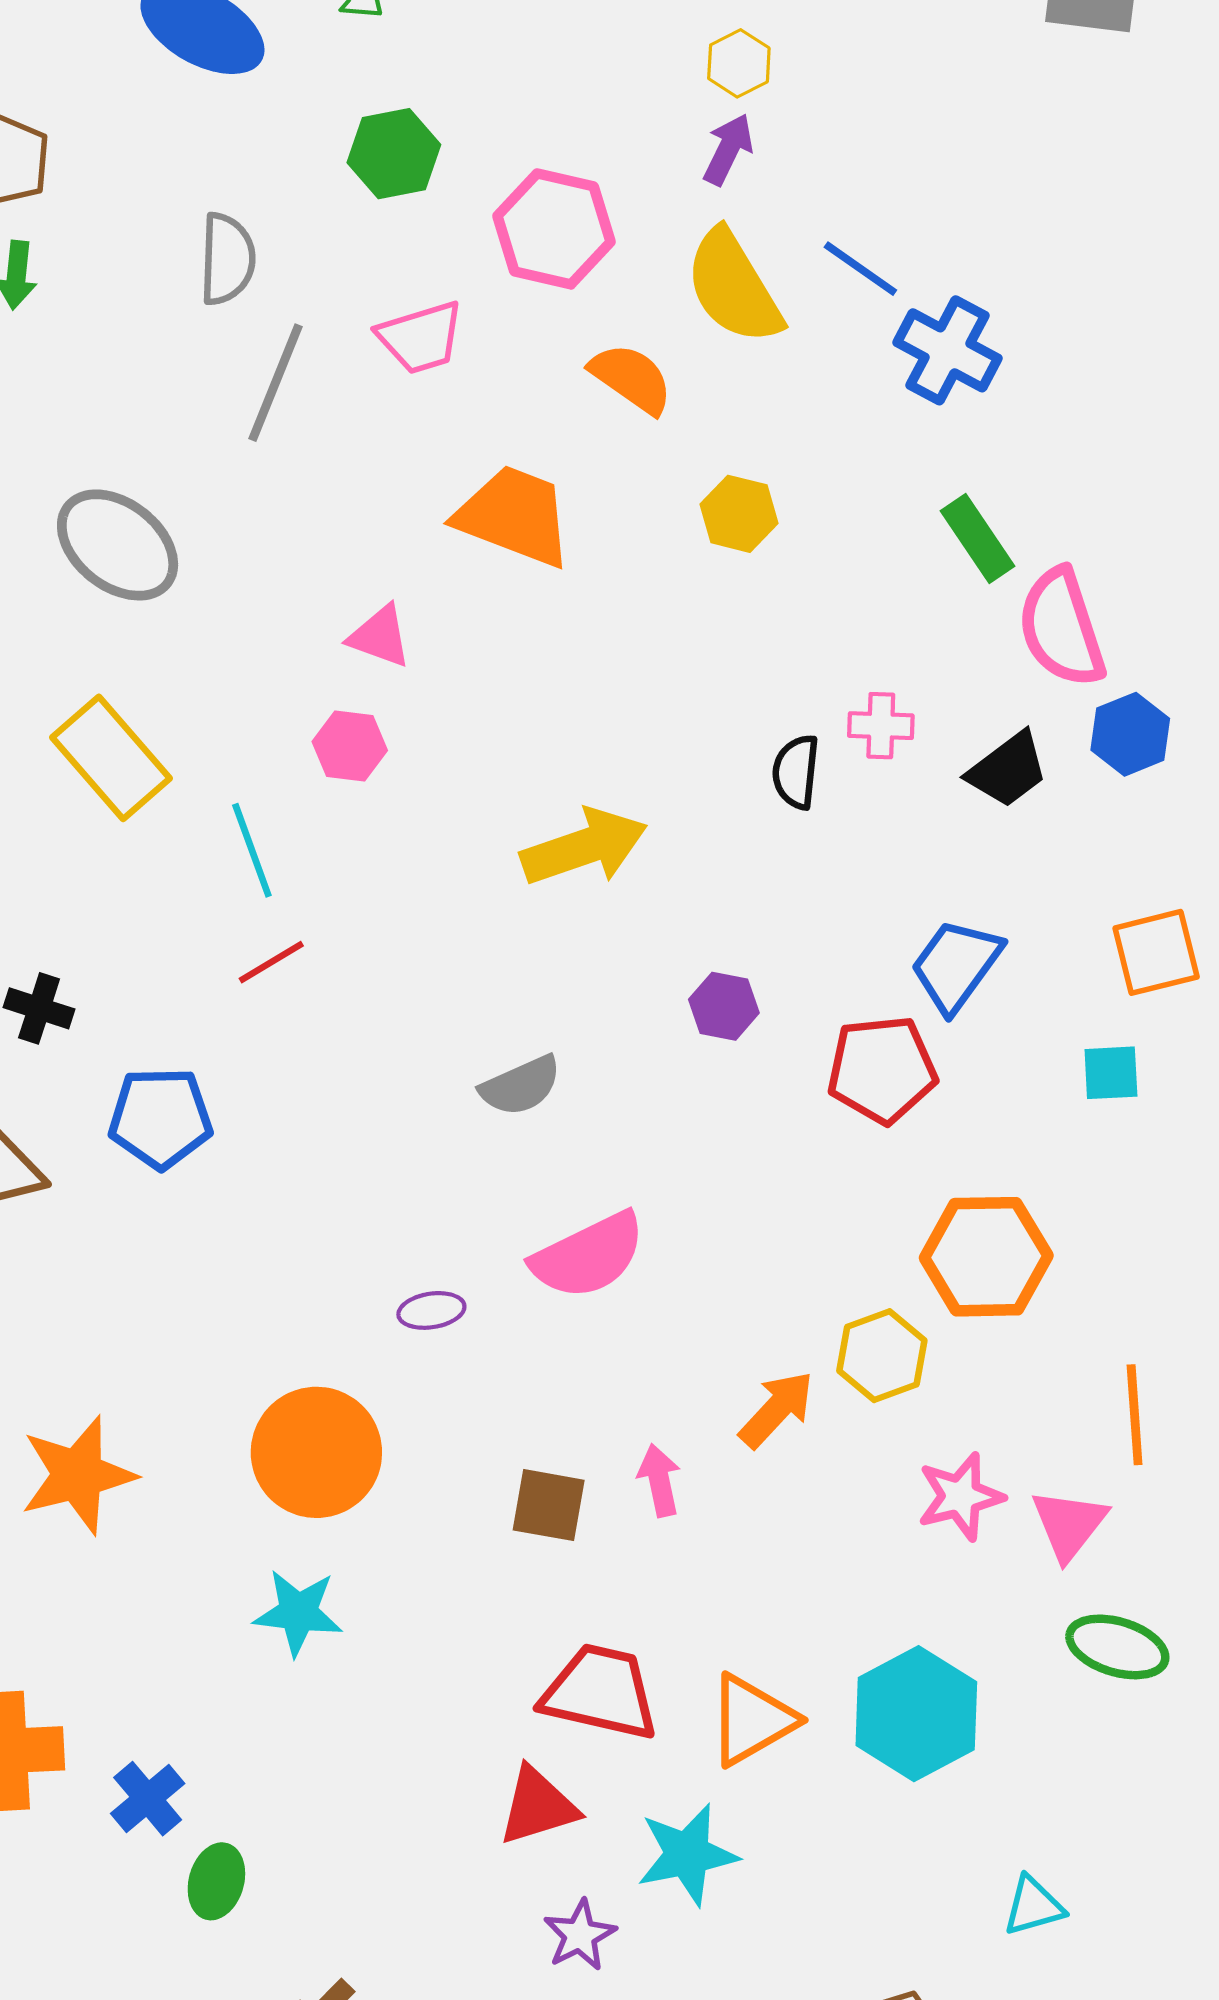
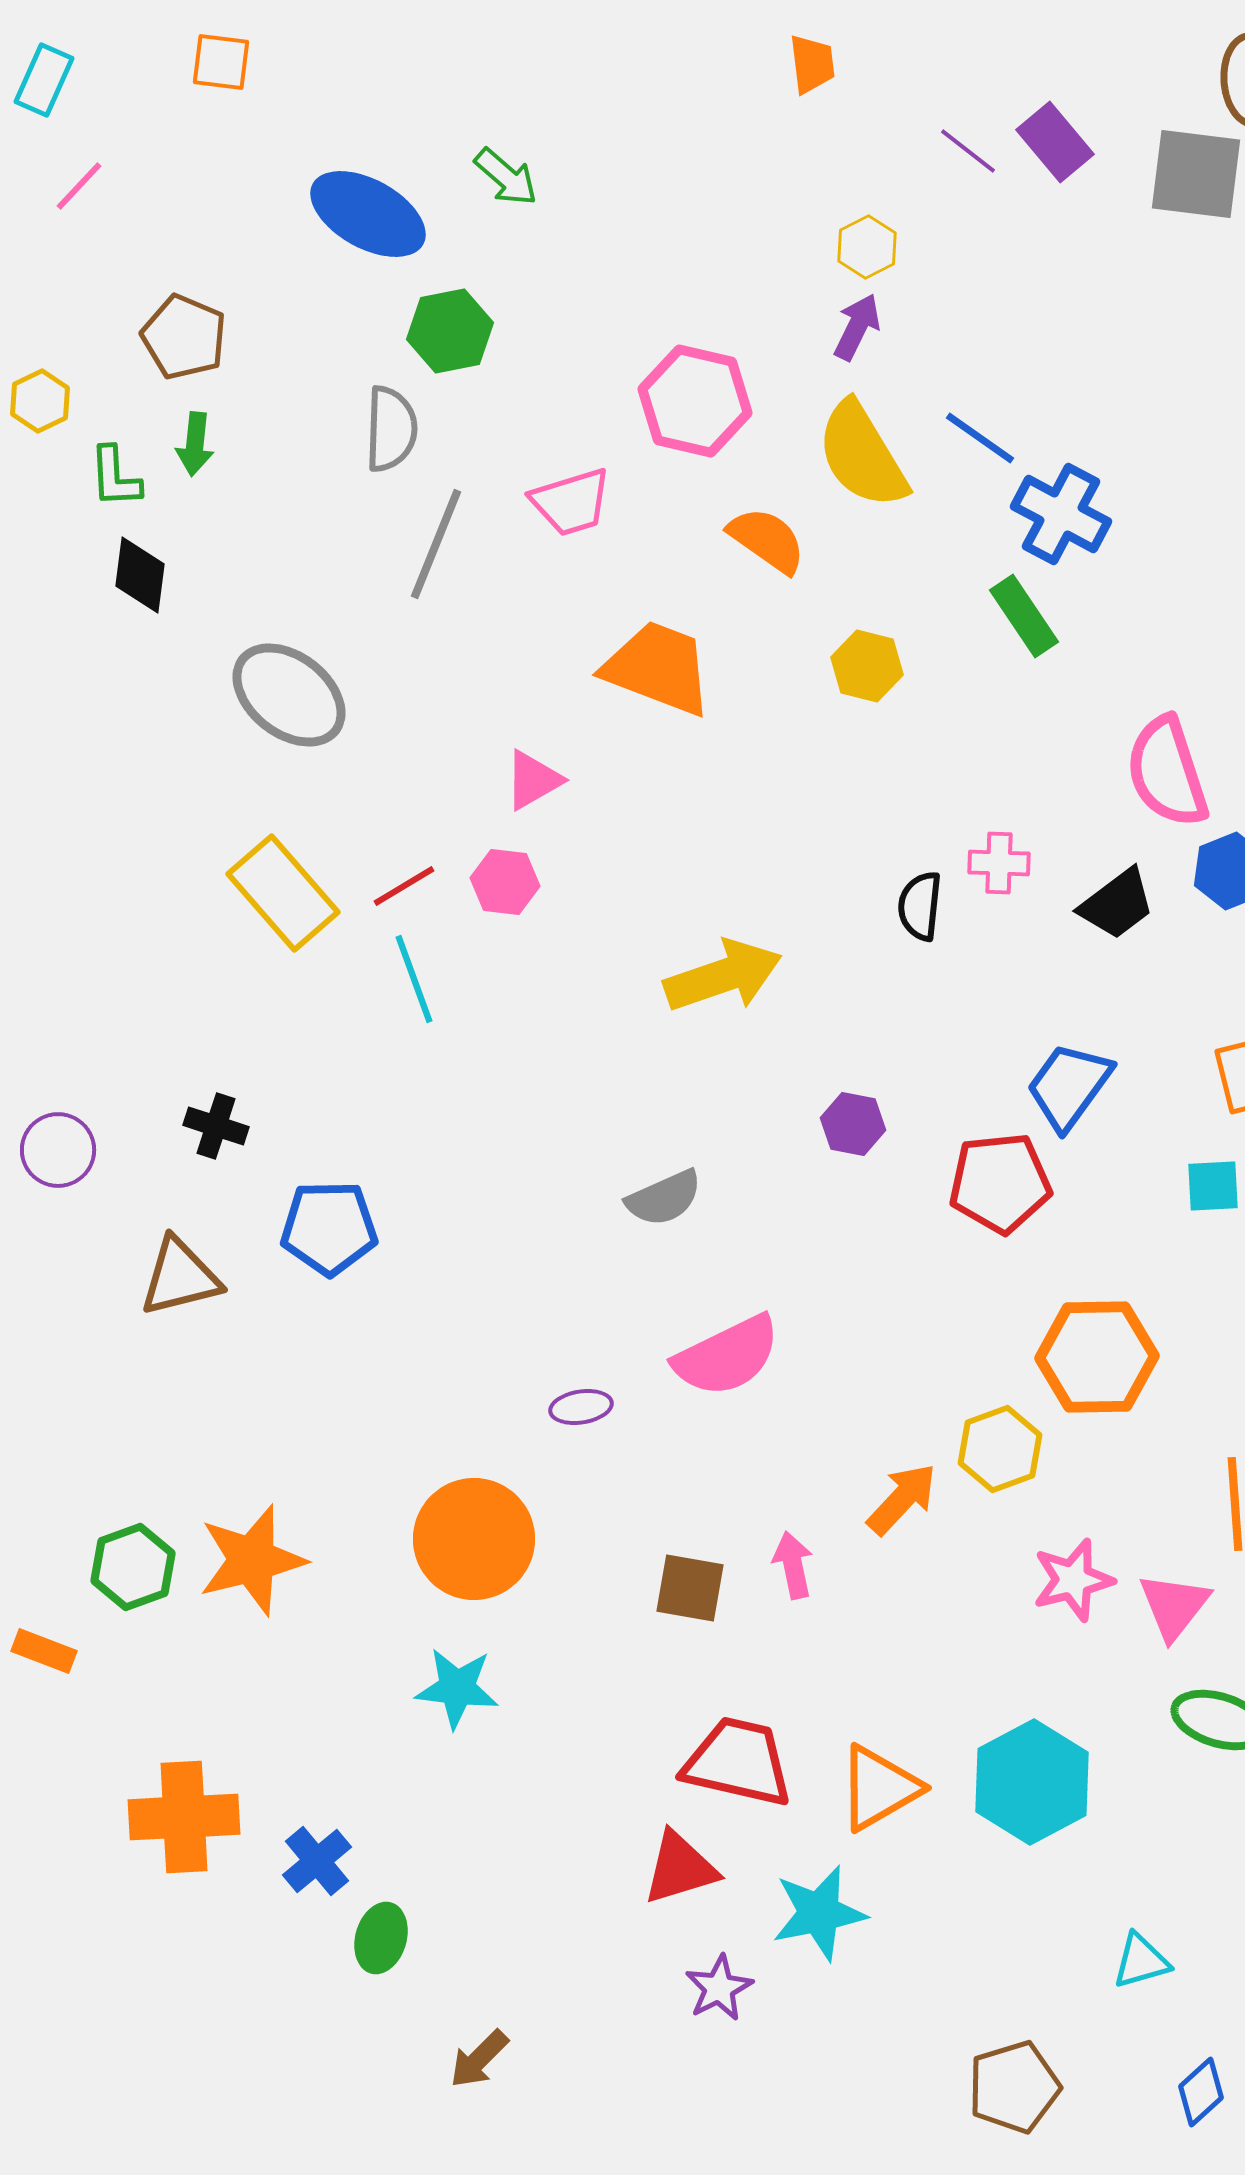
green hexagon: (394, 154) -> (450, 331), moved
green rectangle: (978, 539) -> (1024, 616), moved
pink triangle: (380, 636) -> (533, 780), turned -50
red line: (271, 962) -> (404, 886), moved

